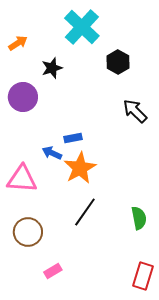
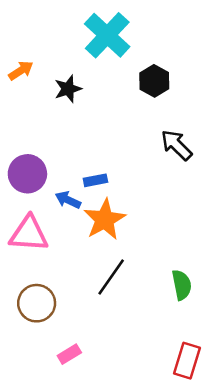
orange arrow: (18, 43) -> (21, 71), moved
purple circle: (23, 97) -> (27, 174), moved

